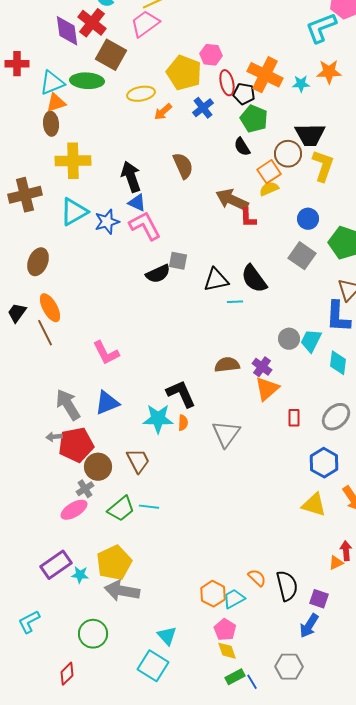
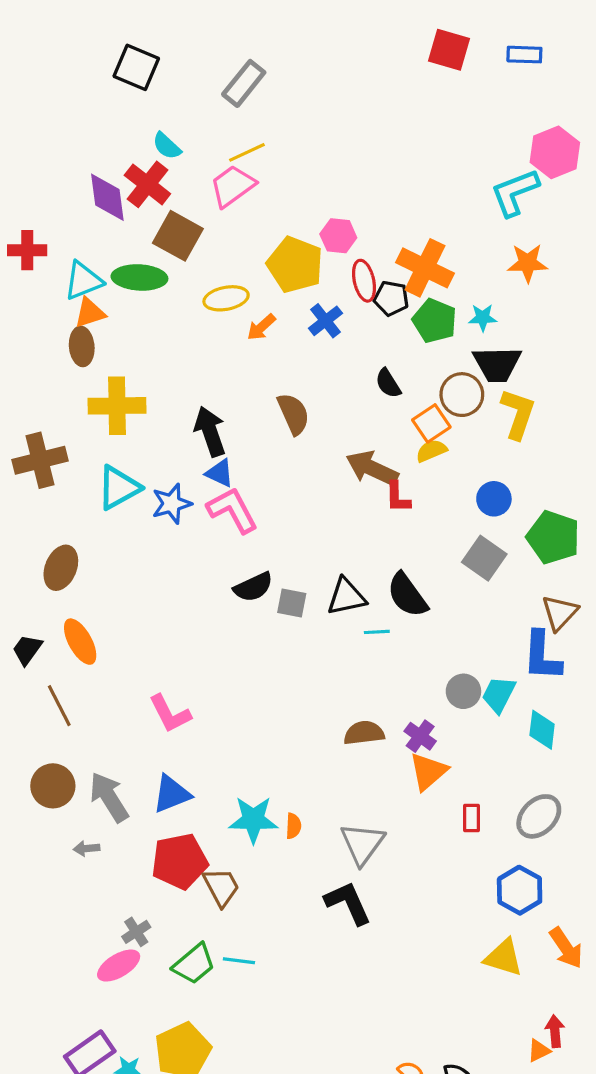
cyan star: (301, 84) -> (483, 318), moved
green pentagon: (254, 119) -> (435, 321), moved
gray square: (178, 261) -> (292, 603), moved
brown line: (45, 333) -> (59, 706), moved
black L-shape: (181, 394) -> (348, 903), moved
red pentagon: (76, 445) -> (180, 861), moved
brown circle: (98, 467) -> (53, 786), moved

